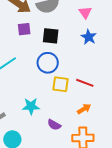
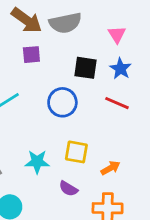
black square: (51, 36) -> (86, 68), moved
red line: (85, 83) -> (117, 103), moved
yellow square: (60, 84) -> (76, 152), moved

